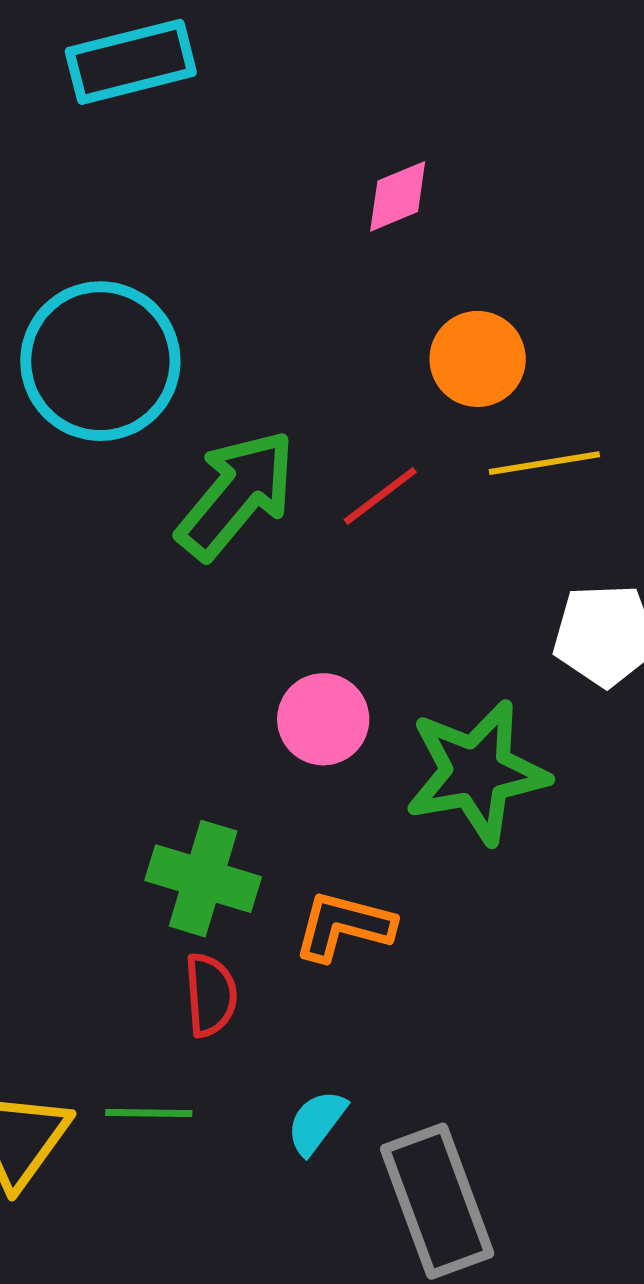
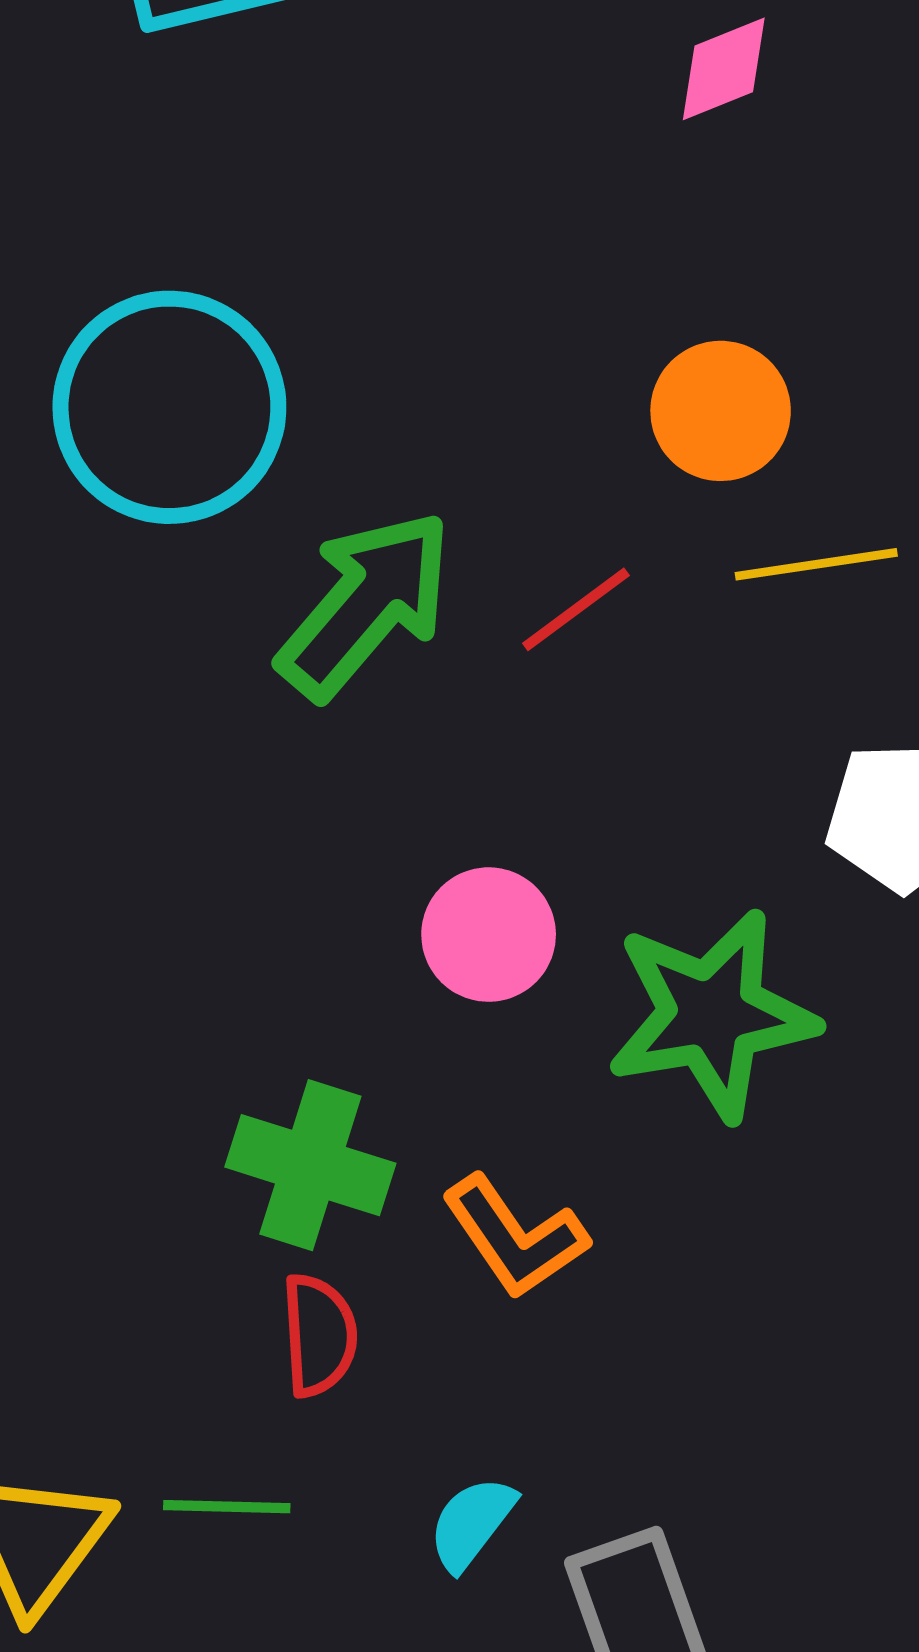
pink diamond: (398, 196) -> (724, 69), moved
orange L-shape: (344, 926) -> (515, 1237), turned -140

